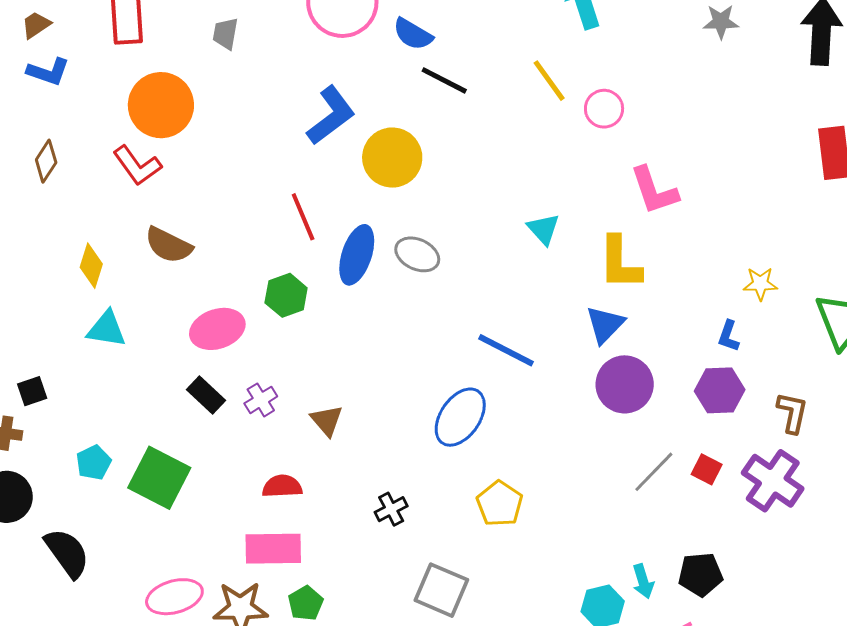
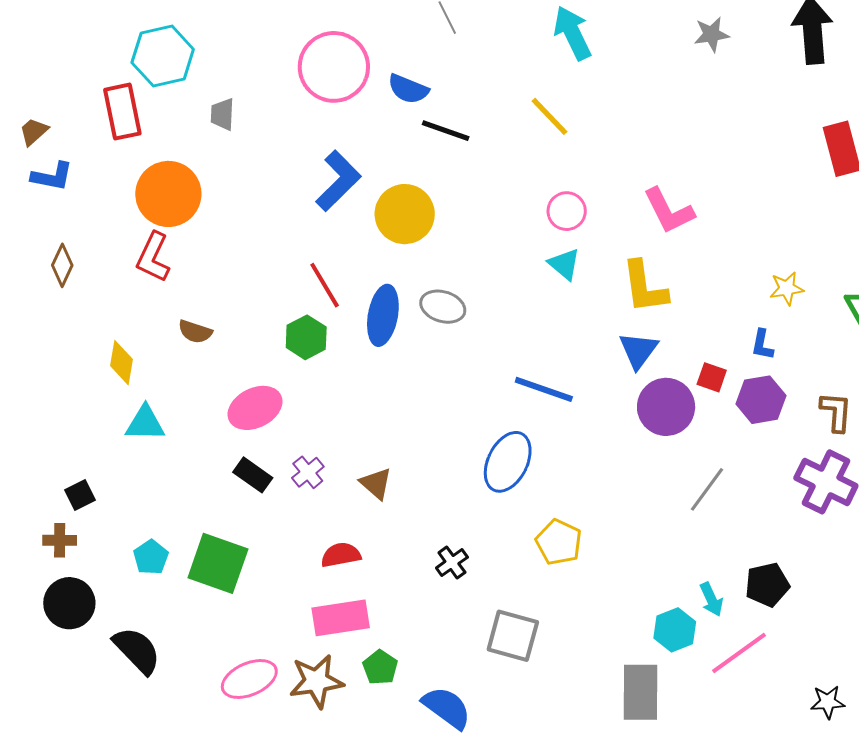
pink circle: (604, 109) -> (567, 211), moved
red L-shape: (137, 166) -> (153, 257), turned 69
brown semicircle: (168, 245) -> (195, 332), size x0.7
green hexagon: (286, 295) -> (306, 337), moved
red square: (707, 469) -> (712, 377), moved

